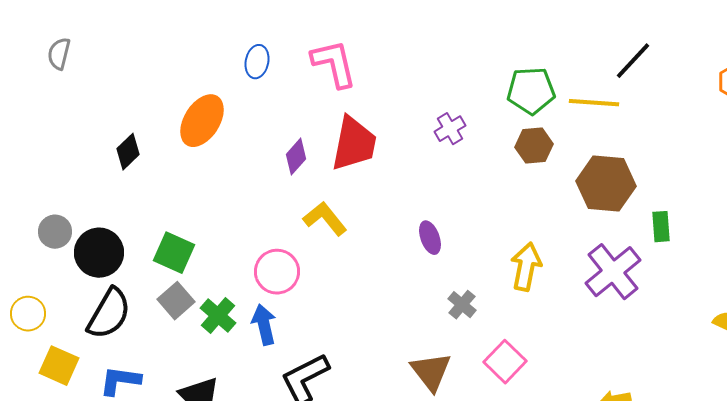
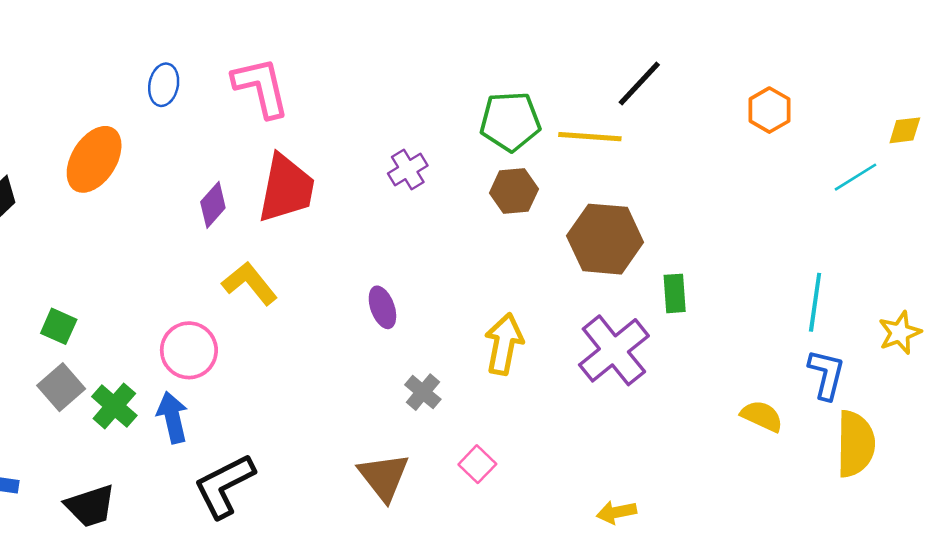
green square: (174, 253) -> (59, 326), size x0.7
pink square: (505, 362) -> (477, 464), size x0.7

